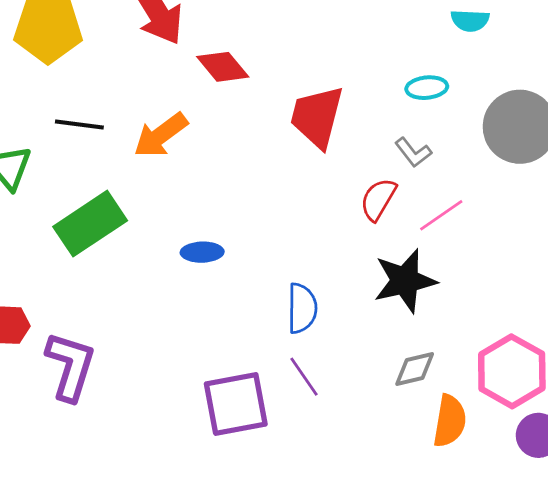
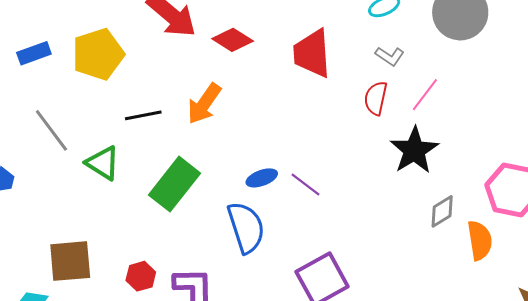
blue semicircle: (302, 308) -> (246, 227), moved, size x1.4
purple line: (304, 377) -> (306, 185), moved

